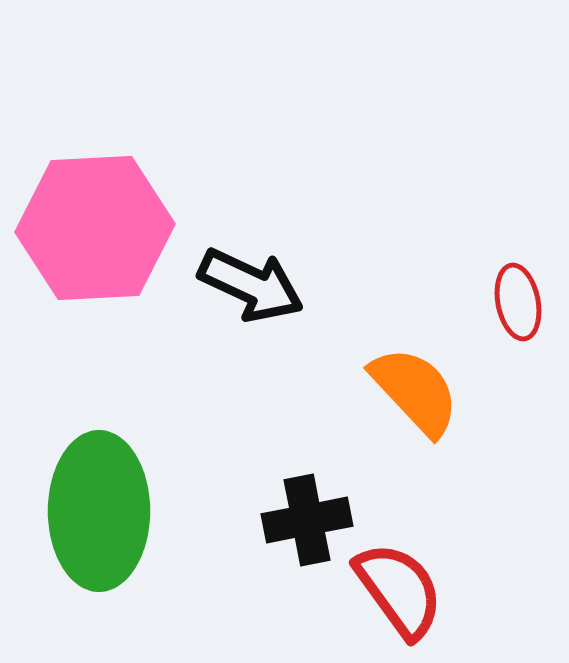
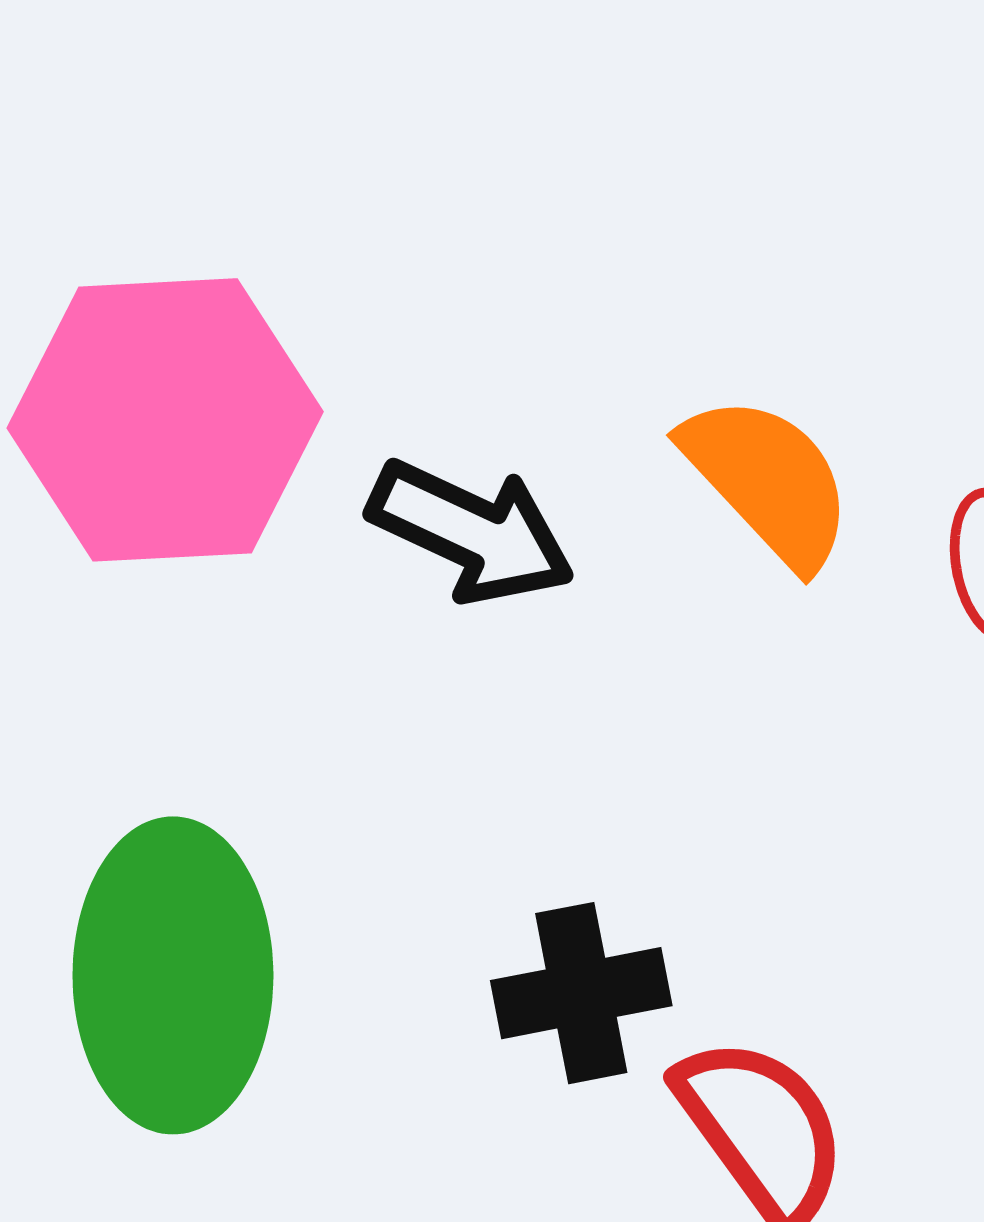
orange semicircle: (415, 391) -> (768, 481), moved

